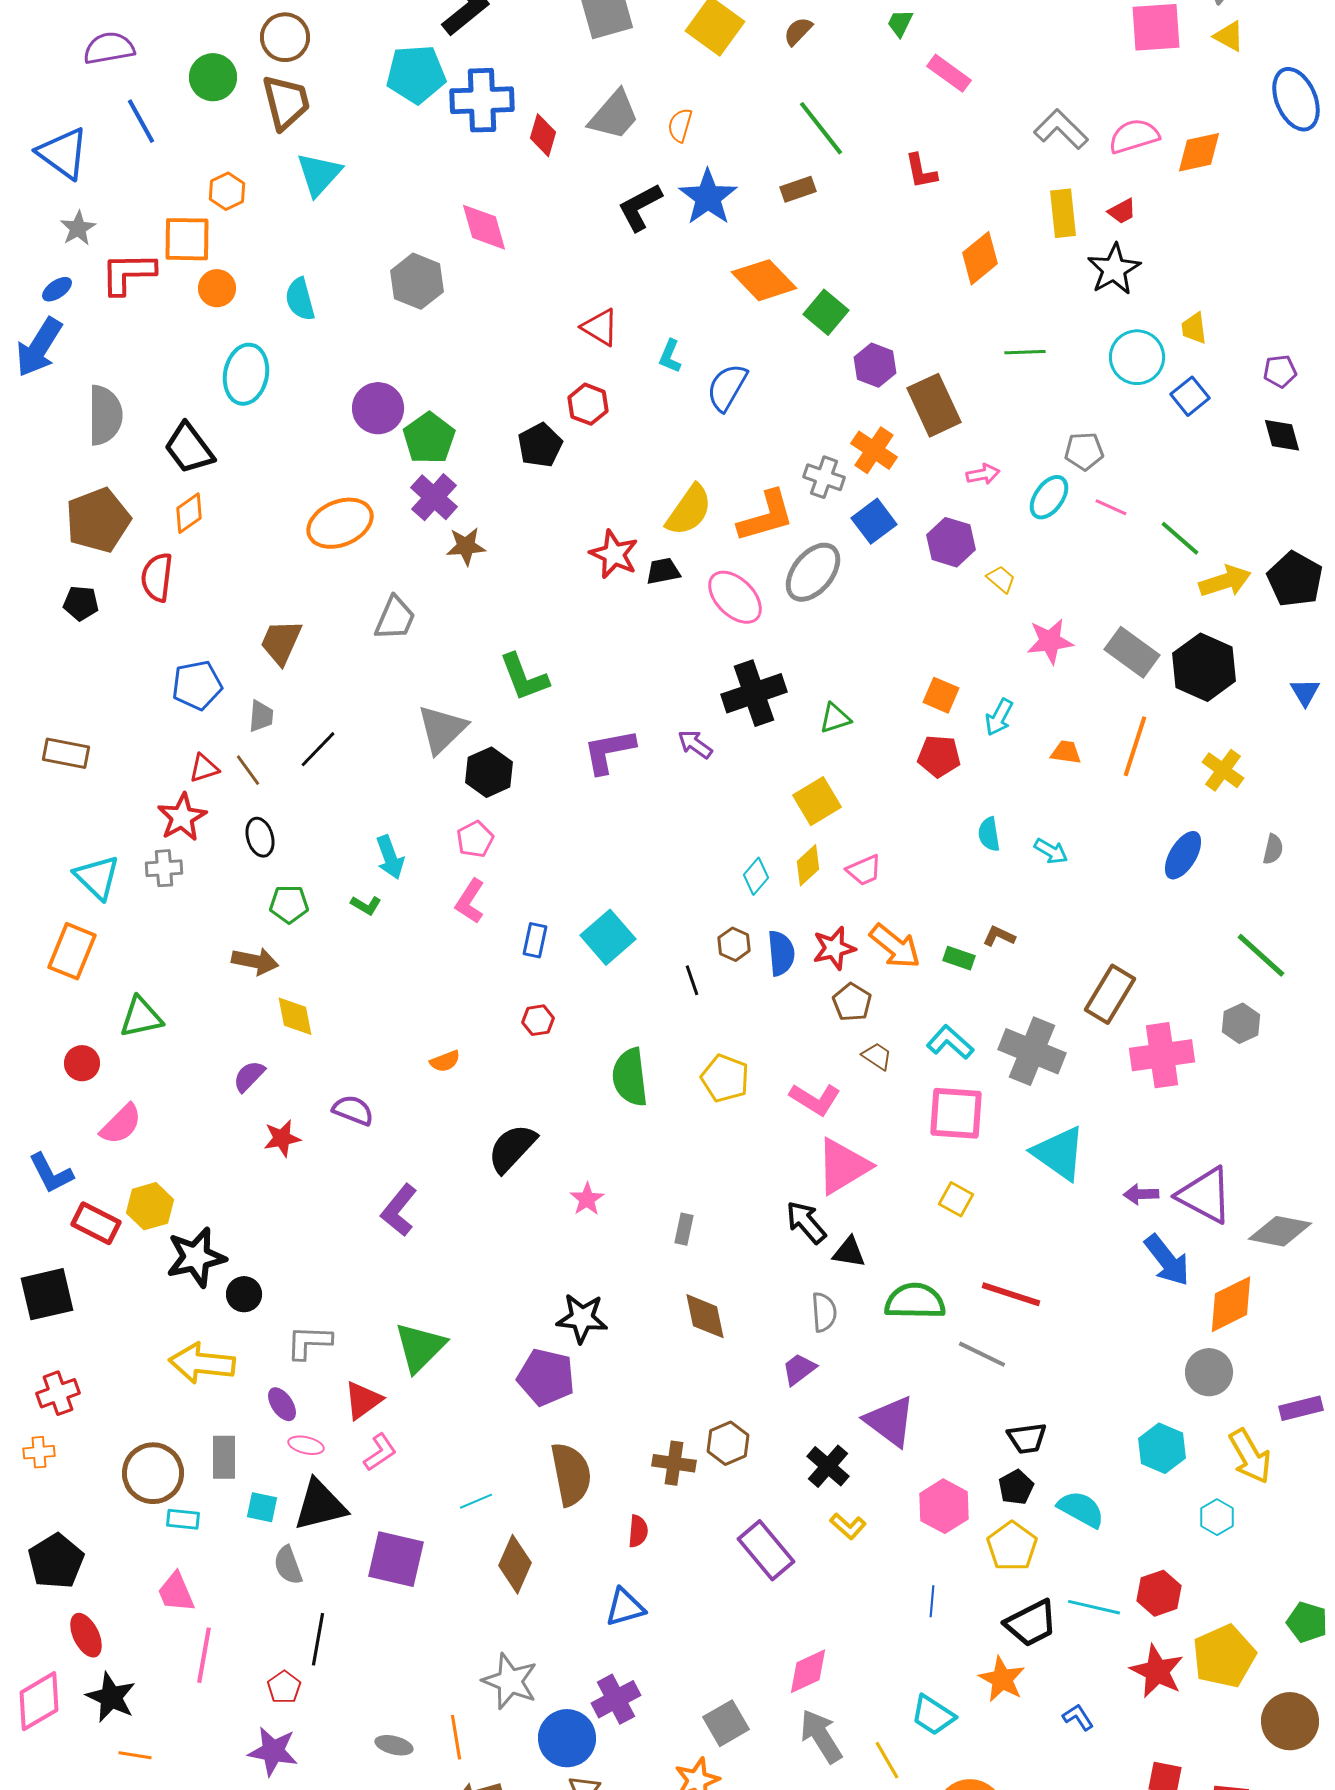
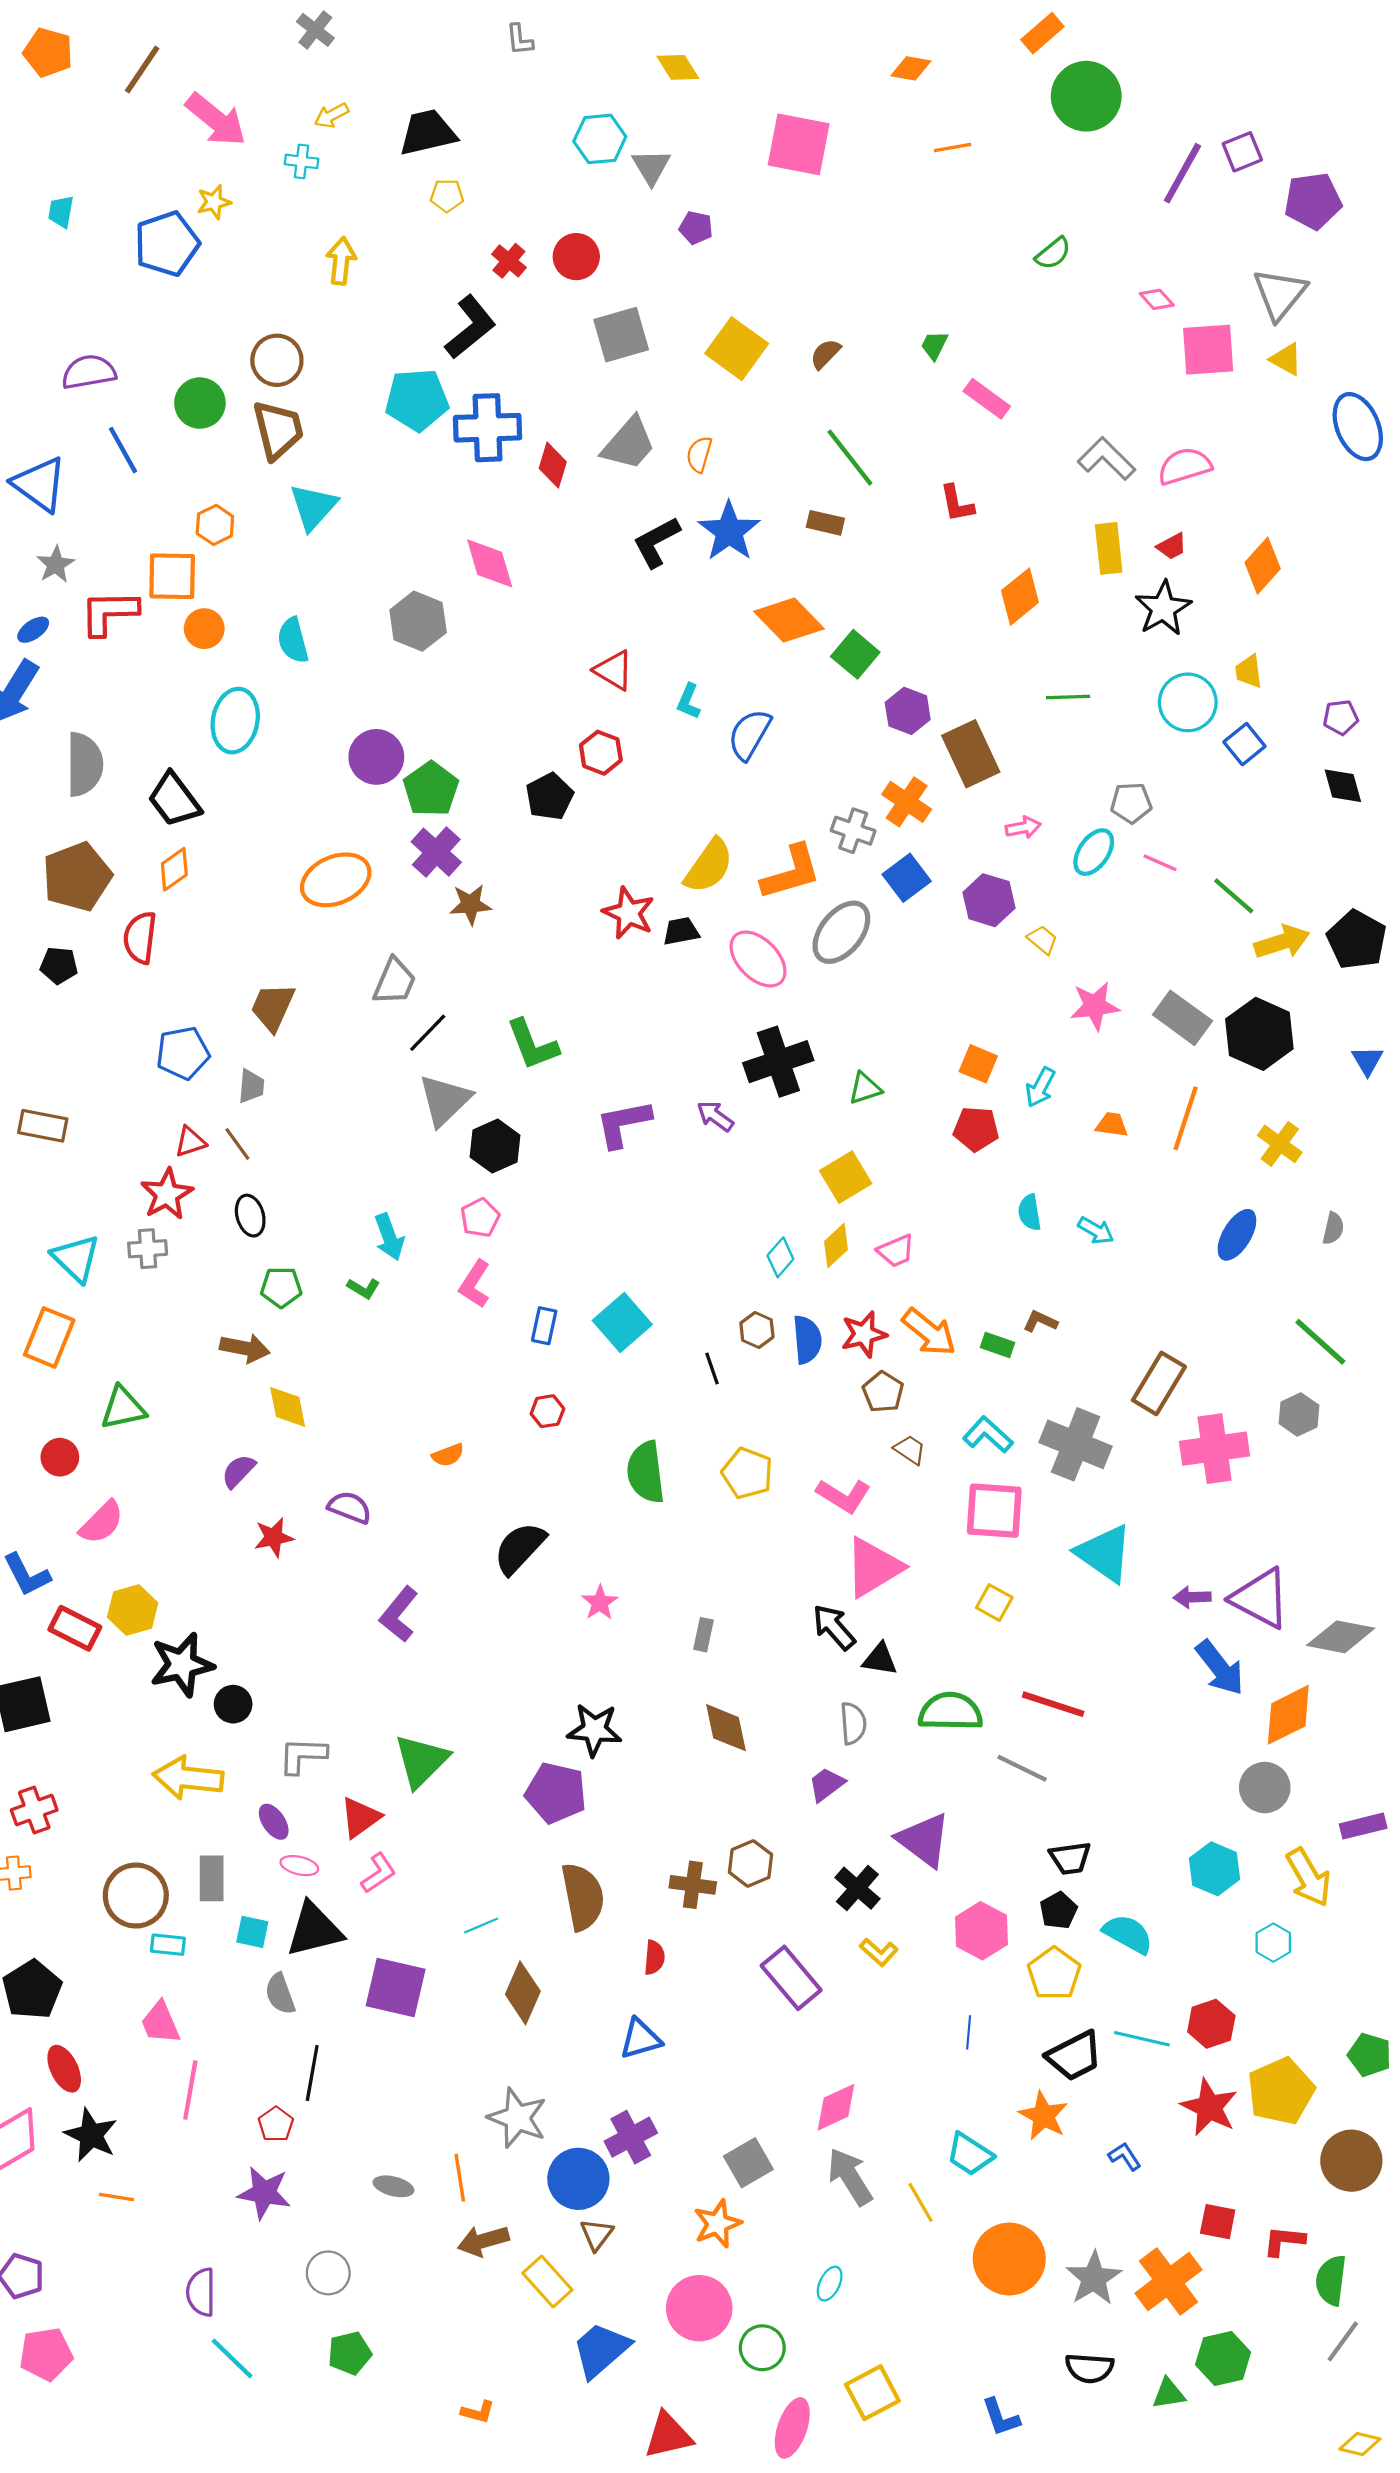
orange diamond: (1199, 152) -> (1263, 566), moved, turned -36
brown rectangle: (798, 189) -> (825, 523), turned 32
black line: (318, 749) -> (428, 1033), moved

